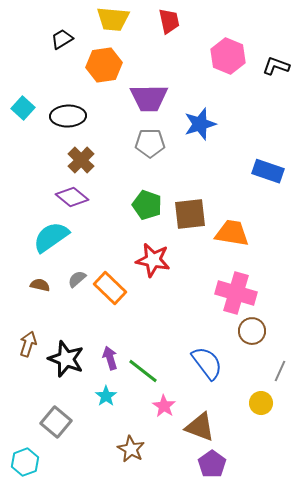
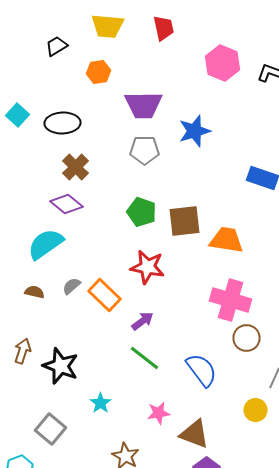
orange hexagon: (104, 65) -> (98, 72), size x0.7
purple arrow: (110, 358) -> (142, 321), moved, turned 70
green line: (143, 371) -> (144, 358), moved
pink star: (164, 406) -> (158, 413), turned 30

